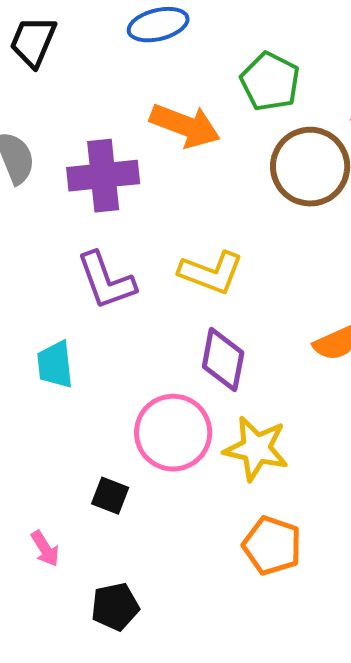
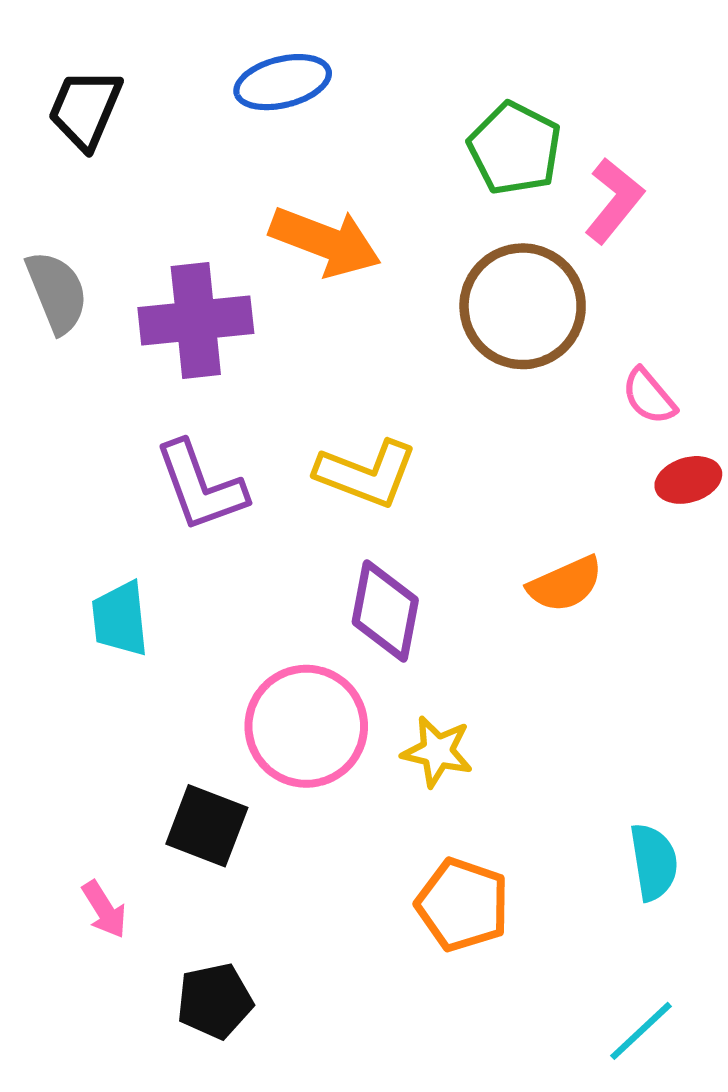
green pentagon: (270, 82) -> (515, 148), moved
yellow star: (256, 449) -> (437, 752), size x0.7
black square: (110, 496) -> (207, 826), size x1.4

